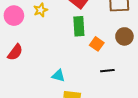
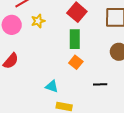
orange square: (97, 44) -> (76, 62), moved

